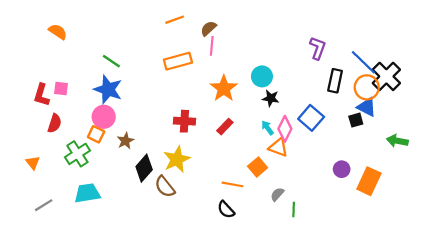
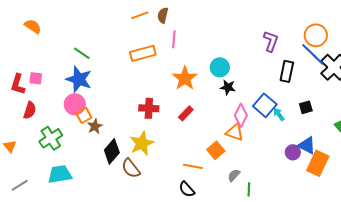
brown semicircle: (208, 28) -> (163, 15), moved, turned -35
orange circle: (367, 87) -> (316, 35), moved
blue triangle: (367, 107) -> (307, 145), moved
cyan arrow: (267, 128) -> (279, 114), moved
orange square: (96, 134) -> (84, 115), moved, turned 35

